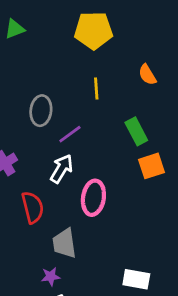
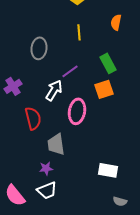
orange semicircle: (147, 75) -> (116, 22), turned 42
purple line: (70, 134) -> (70, 71), moved
orange square: (152, 166) -> (104, 89), moved

